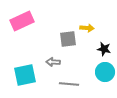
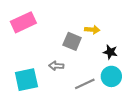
gray square: (68, 39) -> (72, 41), turned 30
gray line: (69, 84) -> (85, 84), moved, turned -30

